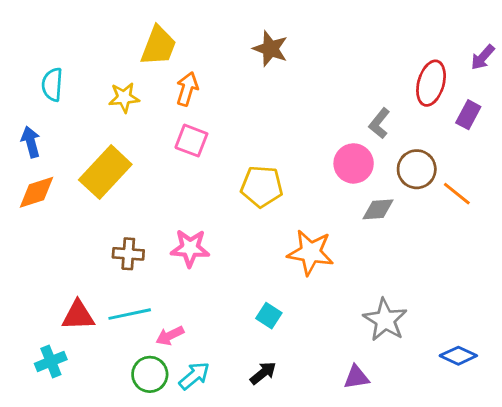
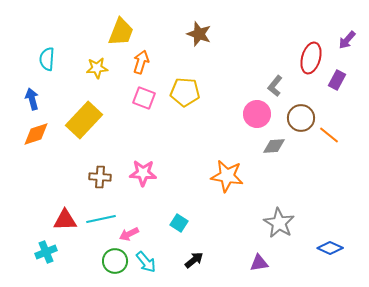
yellow pentagon: (262, 186) -> (185, 92), moved
cyan square: (269, 316) -> (179, 223), moved
cyan arrow: (194, 376) -> (146, 262), turned 90

